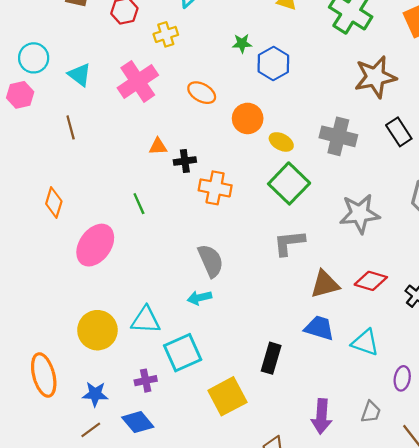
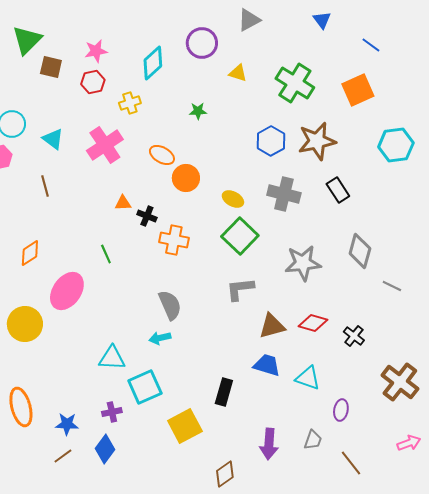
blue hexagon: (273, 64) -> (271, 141), moved
orange circle: (248, 118) -> (186, 178), moved
black cross: (185, 161) -> (147, 216), turned 30
orange diamond: (54, 202) -> (30, 253), turned 40
yellow circle: (97, 330) -> (25, 324), moved
blue diamond: (138, 422) -> (105, 449), turned 76

